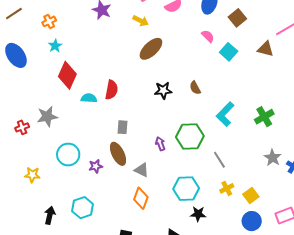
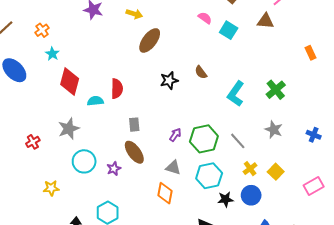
gray star: (47, 116) -> (69, 129), moved
green hexagon: (190, 137) -> (204, 139), moved
purple arrow: (160, 144) -> (175, 135), turned 64
gray star: (273, 158) -> (274, 130), moved
gray triangle: (142, 170) -> (173, 168), moved
blue circle: (252, 221) -> (251, 195), moved

